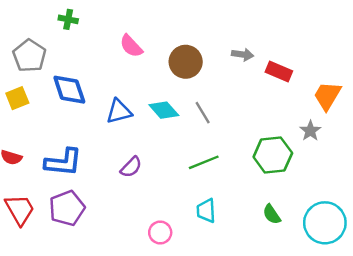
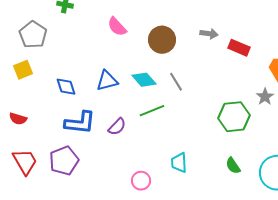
blue diamond: (69, 90) -> (66, 87), moved, size x0.7
blue L-shape: (63, 162) -> (80, 123), moved
green line: (204, 162) -> (152, 111), moved

